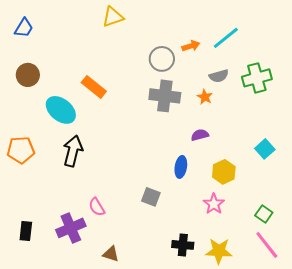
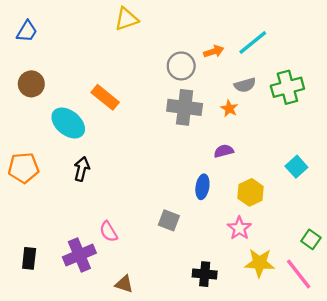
black arrow: (73, 151) -> (82, 169), size x0.7
green square: (264, 214) -> (311, 239), moved
yellow star: (219, 251) -> (259, 263), moved

